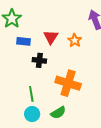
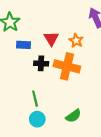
orange cross: (68, 83) -> (67, 66), moved
green semicircle: (58, 113) -> (73, 116), moved

